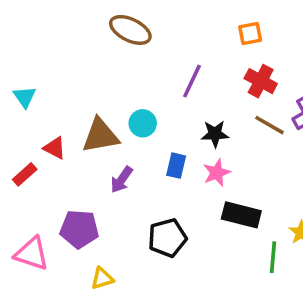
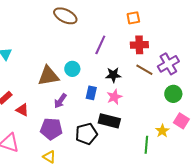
red cross: (261, 81) -> (139, 45), turned -30
red triangle: (55, 148) -> (22, 110), moved
black rectangle: (241, 215) -> (109, 121), moved
purple pentagon: (79, 229) -> (51, 129), moved
yellow triangle: (102, 278) -> (49, 157), turned 48

